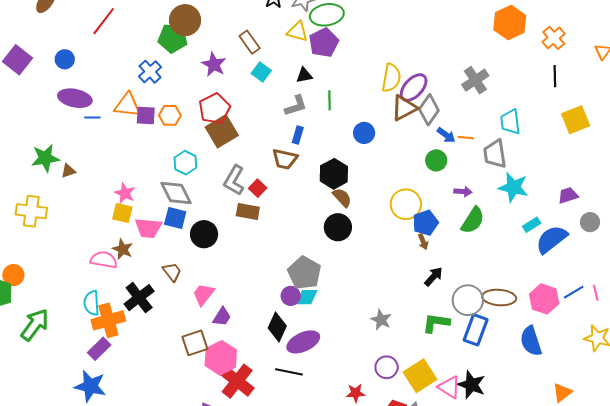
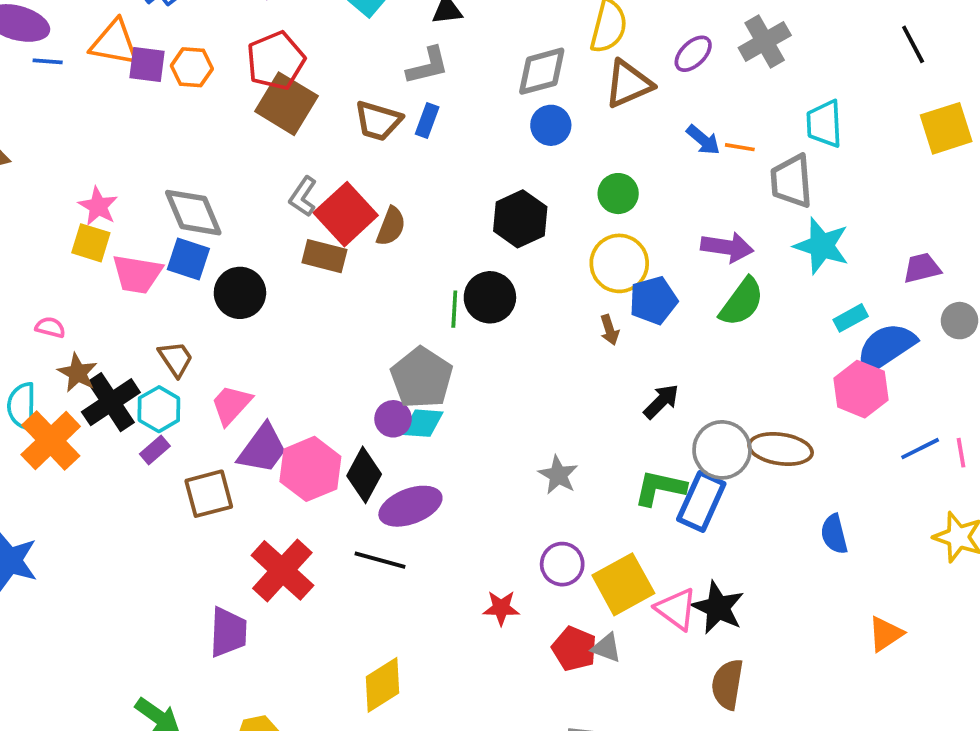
black line: (555, 76) -> (913, 44), turned -30
purple ellipse: (414, 88) -> (693, 54), moved, size x0.7
green line: (329, 100) -> (454, 309), moved
gray diamond: (429, 110) -> (542, 71), moved, turned 36
brown square: (222, 131) -> (286, 104), turned -32
brown trapezoid: (285, 159) -> (378, 121), moved
green circle: (436, 160) -> (618, 194), moved
cyan hexagon: (185, 163) -> (159, 409), moved
black hexagon: (334, 174) -> (520, 219), moved
gray L-shape: (234, 180) -> (303, 197), size x0.7
red square: (258, 188) -> (346, 214), size x1.8
purple arrow: (463, 192) -> (727, 247), size x1.5
brown semicircle: (342, 197) -> (391, 226), moved, turned 60
brown arrow: (423, 242) -> (610, 330), moved
brown star: (123, 249) -> (78, 373), moved
pink semicircle: (104, 260) -> (50, 327), size x0.6
pink hexagon: (544, 299) -> (861, 389), moved
purple trapezoid: (222, 317) -> (262, 449), size x1.4
orange cross: (108, 320) -> (51, 440), turned -32
blue rectangle: (476, 330) -> (701, 501), moved
blue semicircle: (531, 341) -> (834, 534), size x0.7
purple rectangle: (99, 349) -> (155, 450), moved, size x0.7
pink hexagon: (221, 358) -> (310, 469), moved

